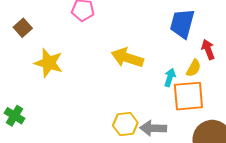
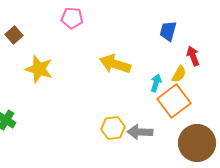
blue trapezoid: (182, 24) -> (168, 31), size x0.7
orange square: (188, 96) -> (174, 101), turned -32

